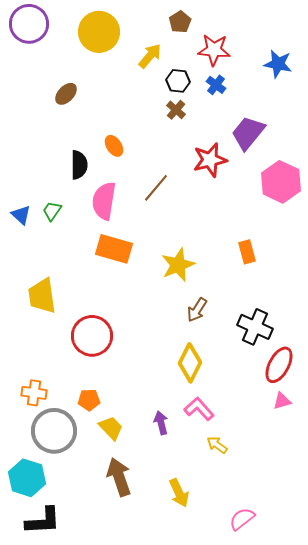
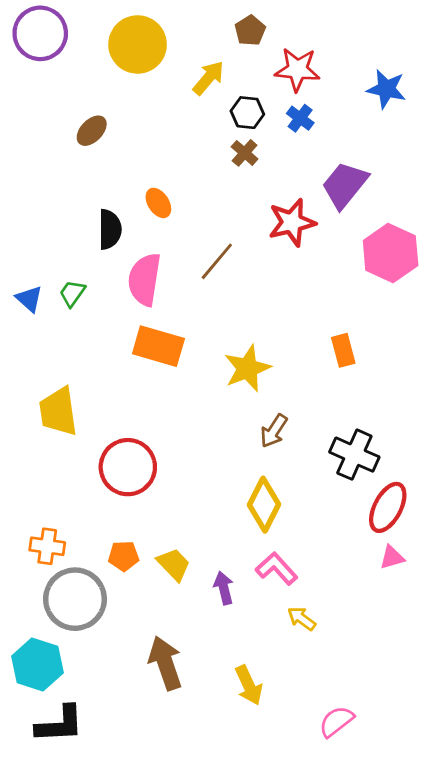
yellow trapezoid: (111, 428) -> (174, 564), moved

